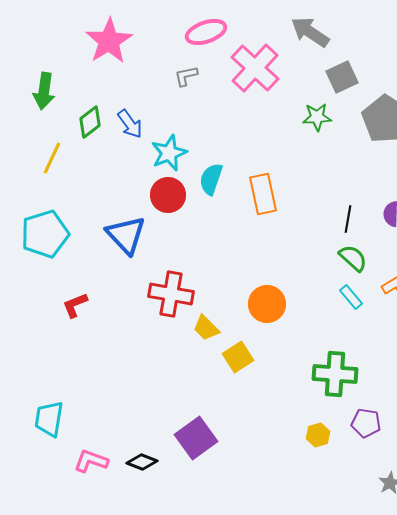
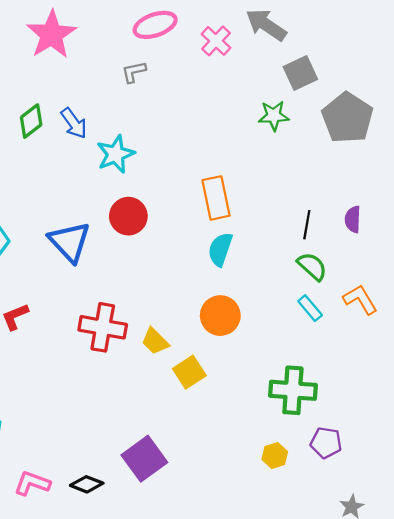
pink cross: (255, 68) -> (216, 41), moved, size x0.6
cyan semicircle: (211, 179) -> (220, 249), moved
red circle: (168, 195) -> (128, 216), moved
red cross: (171, 294) -> (103, 327), moved

